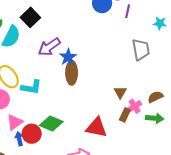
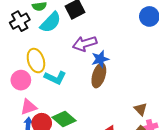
brown triangle: (120, 92) -> (141, 109), turned -32

